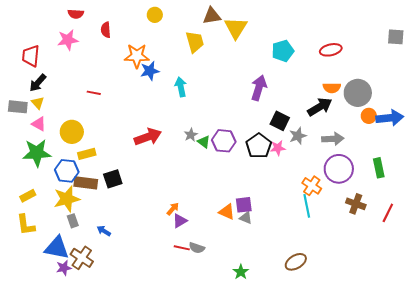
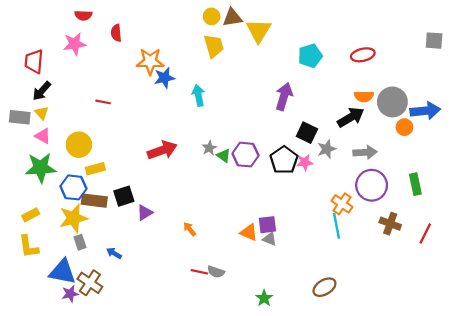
yellow circle: (155, 15) -> (212, 16), moved
blue arrow: (390, 118) -> (425, 111), moved
orange arrow: (173, 209) -> (190, 229), turned -80
purple triangle: (180, 221) -> (145, 213), moved

